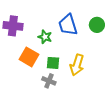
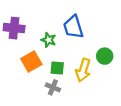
green circle: (97, 25) -> (105, 56), moved
orange square: (29, 57) -> (31, 62), turned 30

